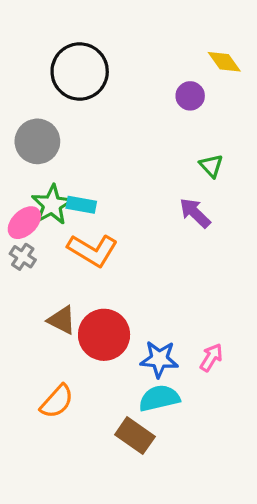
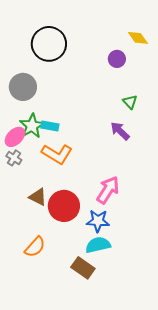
pink arrow: (211, 358) -> (108, 190), moved, size x1.6

